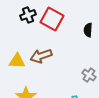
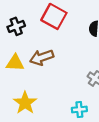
black cross: (28, 15) -> (16, 26), moved

